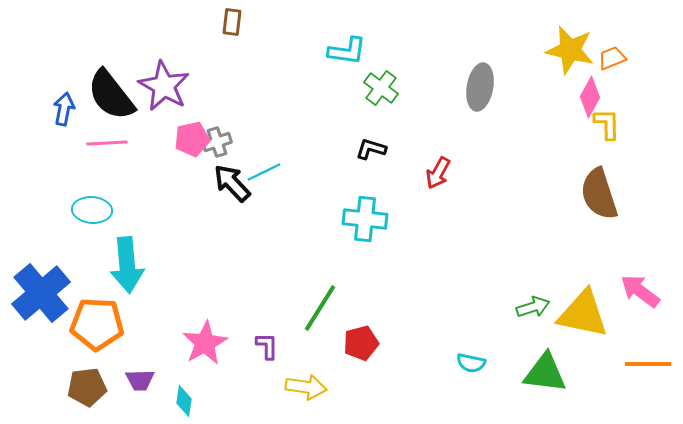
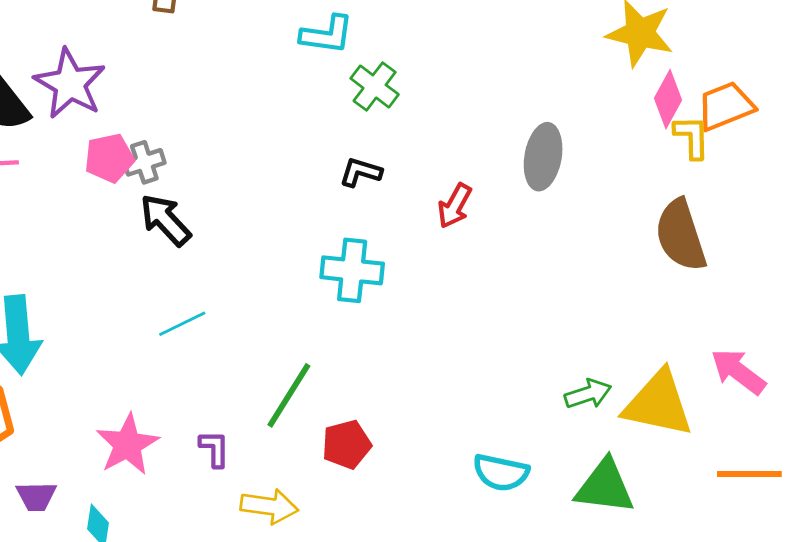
orange trapezoid: (612, 58) -> (726, 106), moved, size x1.5
gray ellipse: (480, 87) -> (543, 157), moved
cyan line: (264, 172) -> (182, 324), moved
cyan semicircle: (471, 363) -> (501, 473), size x1.4

